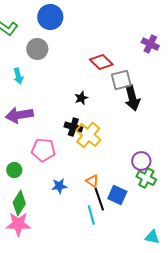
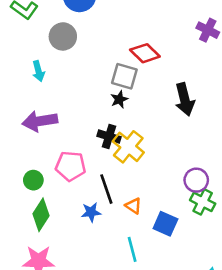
gray square: (121, 80) -> (124, 76), moved, turned 30
green circle: (14, 170) -> (33, 180), moved
black line: (99, 199) -> (106, 189), moved
green diamond: (19, 203) -> (41, 215), moved

